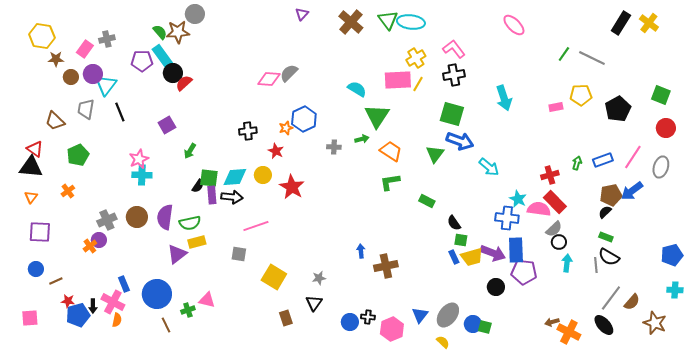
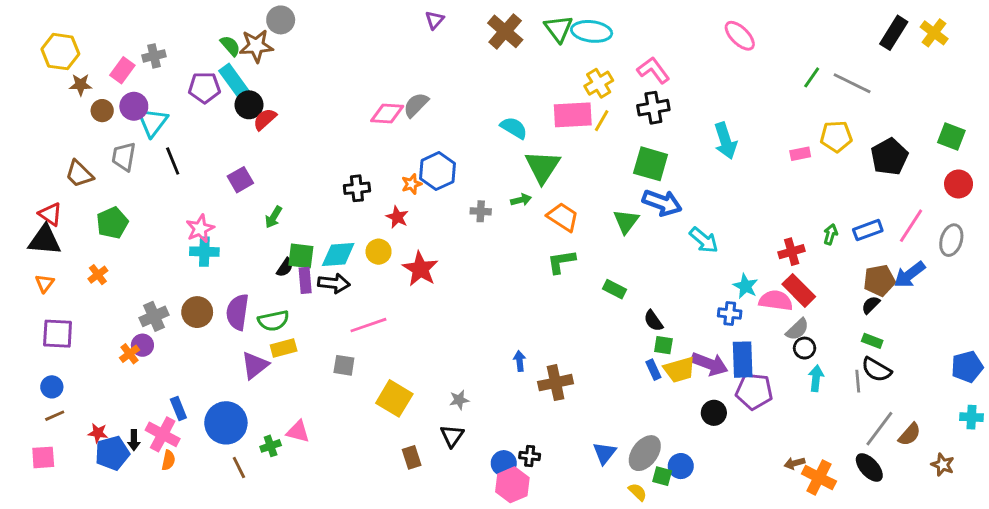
blue cross: (507, 218) -> (730, 314), size x0.7
brown line: (56, 281) -> (55, 416), moved
brown star: (655, 323) -> (943, 465), size x0.7
green square: (485, 327) -> (662, 476), moved
pink hexagon: (392, 329) -> (512, 485), moved

